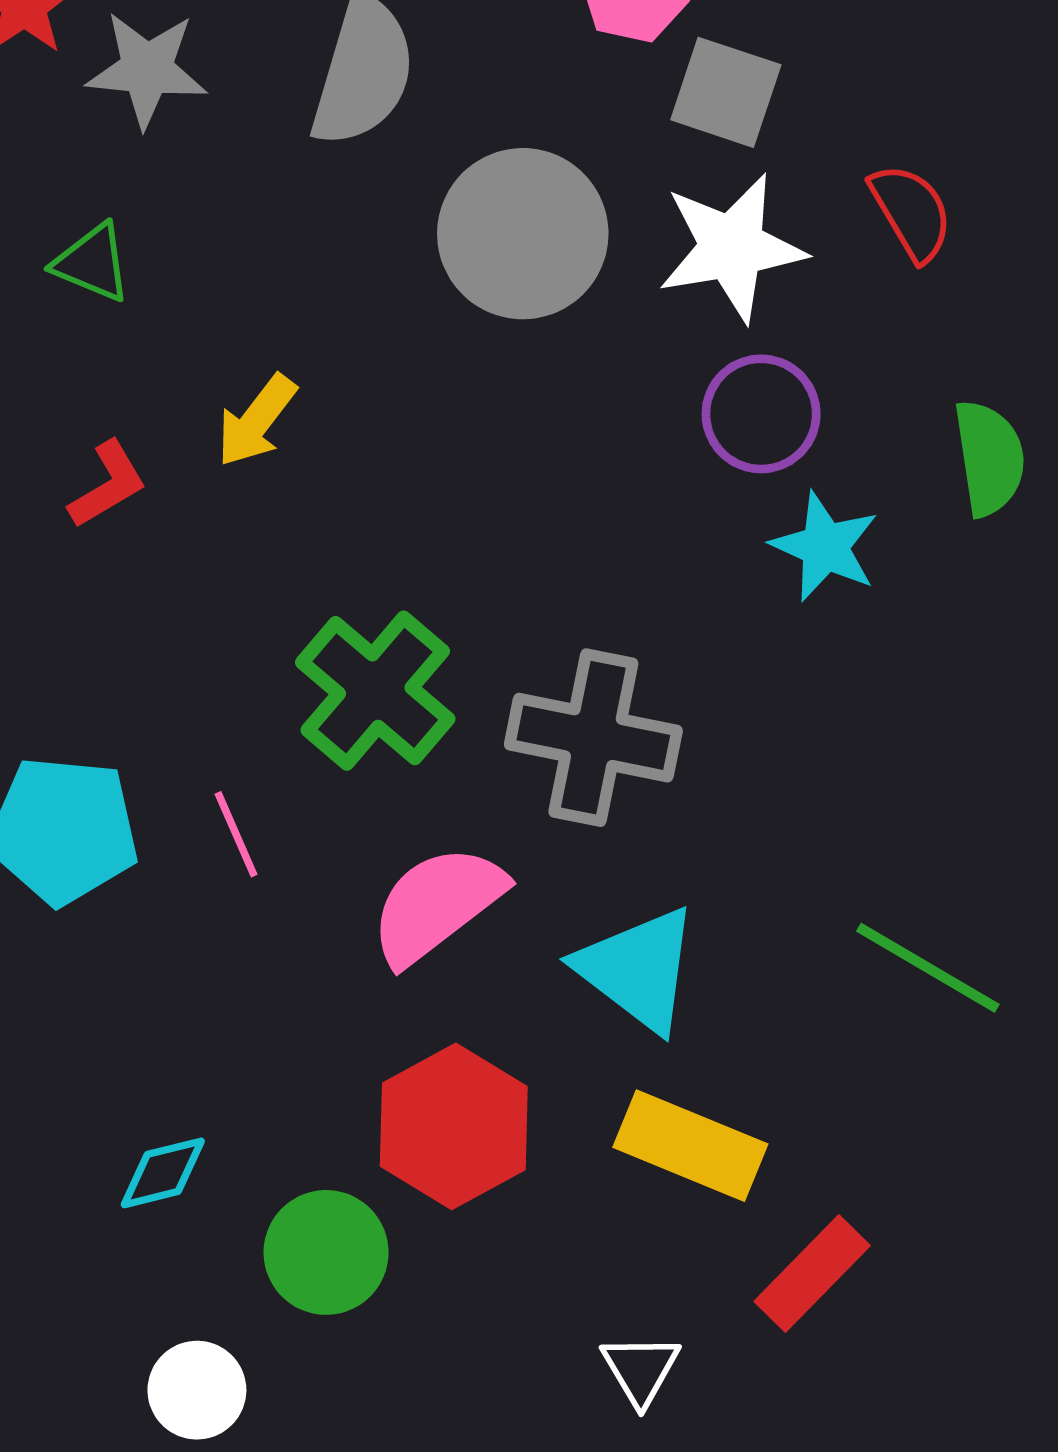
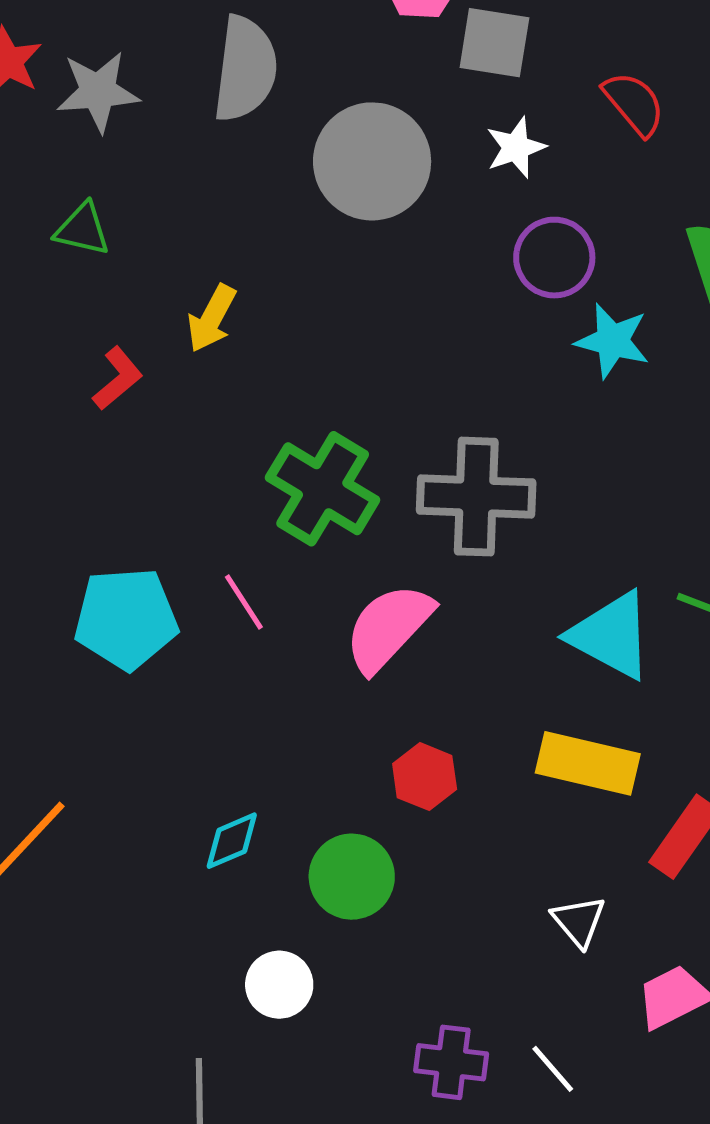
white star: (732, 247) -> (516, 148), size x0.6
cyan triangle: (638, 969) -> (611, 635), moved
red hexagon: (454, 1126) -> (425, 777), size x0.6

